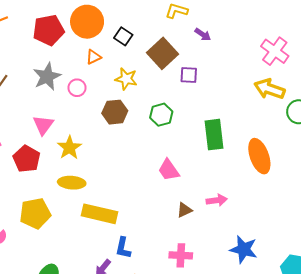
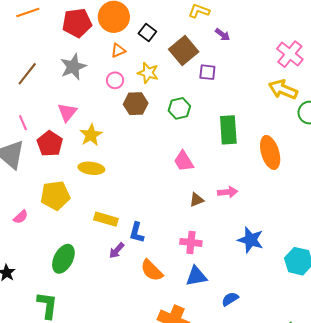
pink circle: (77, 88) -> (115, 80), moved
yellow rectangle: (100, 214) -> (106, 219), moved, size x0.7

